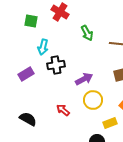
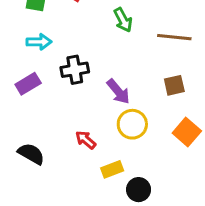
cyan arrow: (43, 47) -> (39, 42), moved, turned -105
purple arrow: (84, 79) -> (118, 92), turned 78
yellow rectangle: (110, 123) -> (112, 169), moved

